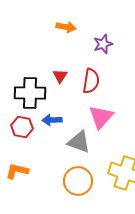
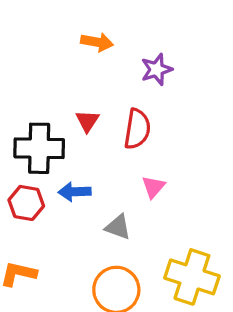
pink triangle: (101, 117) -> (153, 187), size x0.6
gray triangle: (79, 142) -> (118, 227), size x0.7

